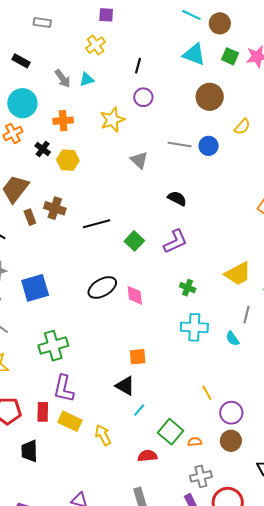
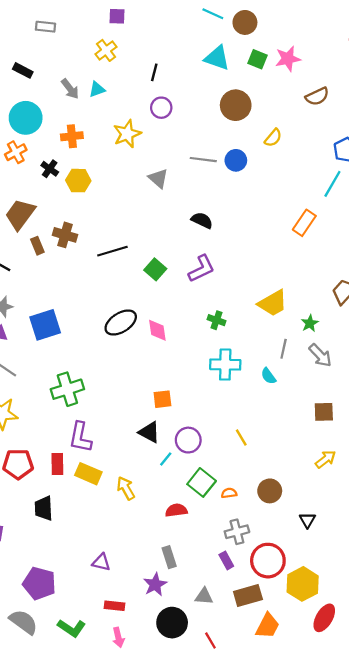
purple circle: (231, 413) -> (188, 440), moved

